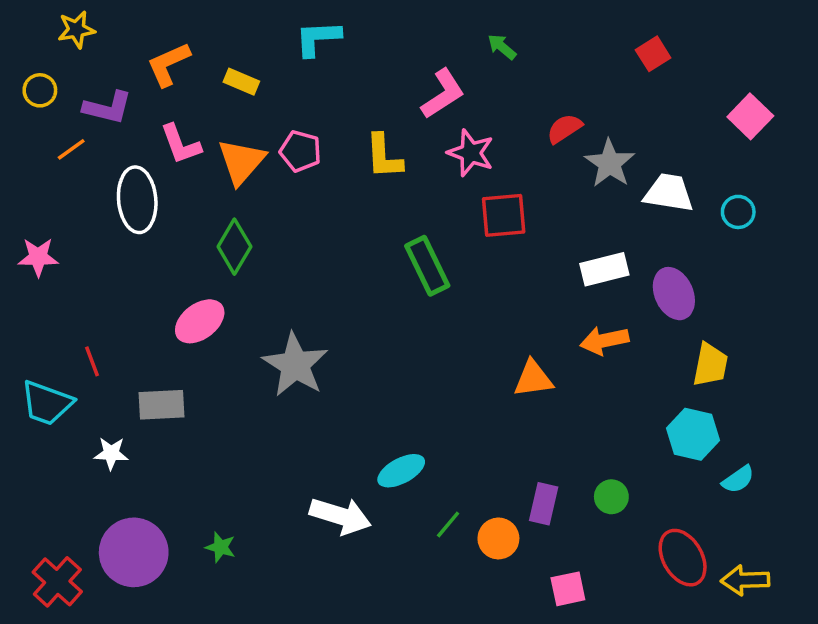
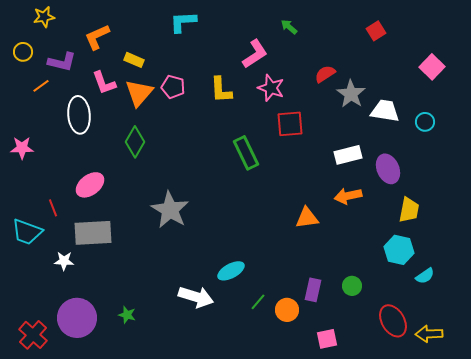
yellow rectangle: (241, 82) -> (134, 60), moved
pink ellipse: (200, 321) -> (90, 185), moved
gray rectangle: (161, 405) -> (93, 233), size x1.4

